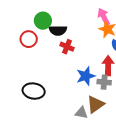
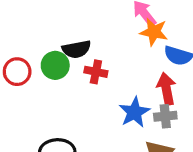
green circle: (43, 21) -> (55, 65), moved
red circle: (29, 39) -> (17, 72), moved

